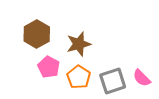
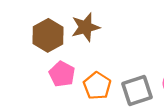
brown star: (79, 44) -> (85, 27), moved

